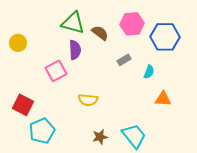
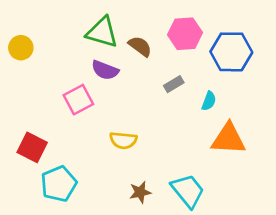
yellow circle: (18, 43) -> (21, 48), moved
purple semicircle: (75, 50) -> (105, 70), turned 114
orange triangle: (163, 99) -> (228, 139), size x1.5

